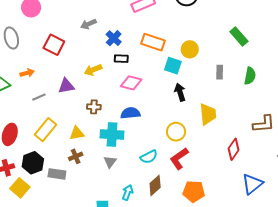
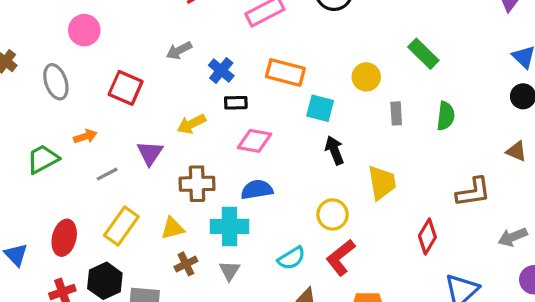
yellow circle: (190, 49) -> (366, 77), moved
purple triangle: (66, 86) -> (150, 153), turned -42
brown cross: (94, 107) -> (197, 184), size x1.5
brown cross: (76, 156) -> (186, 264), moved

